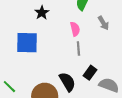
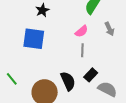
black star: (42, 13) -> (42, 10), moved
pink semicircle: (75, 29) -> (81, 31), turned 56

